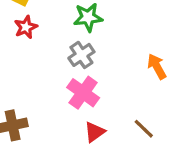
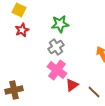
red triangle: (95, 132) -> (72, 85), moved

